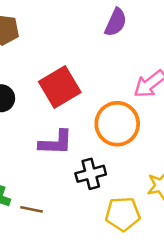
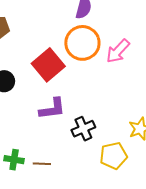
orange circle: (117, 124) -> (82, 43), moved

